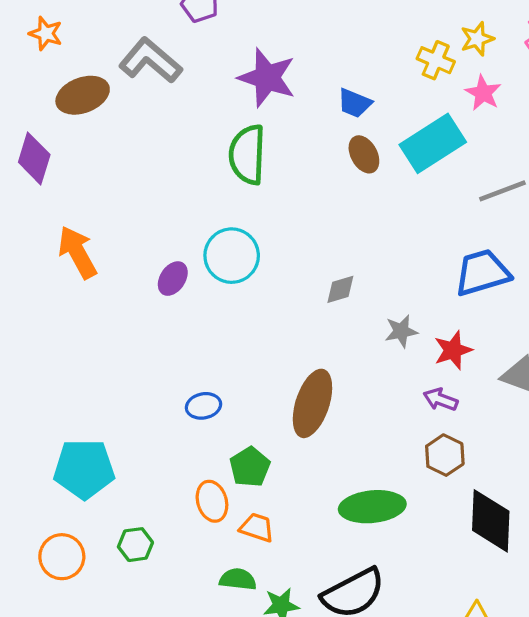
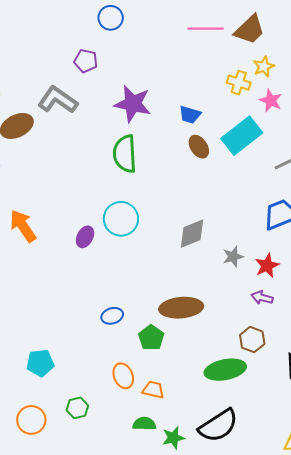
gray diamond: (340, 289) -> (192, 234), size x1.5
brown ellipse: (312, 403) -> (181, 308), turned 72
brown hexagon: (445, 455) -> (252, 340), moved
green pentagon: (250, 467) -> (151, 338), moved
cyan pentagon: (84, 469) -> (40, 363), size x0.7

